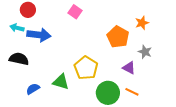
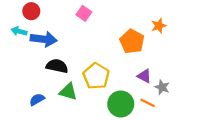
gray star: (145, 52) -> (162, 87), moved
black semicircle: (19, 59) -> (57, 66), moved

